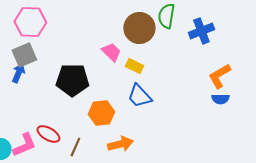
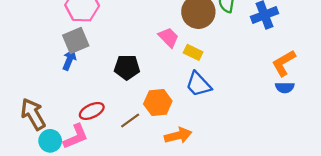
black pentagon: (72, 80) -> (127, 67), size x0.7
red ellipse: (48, 134) -> (92, 111), moved, turned -55
brown line: (75, 147) -> (130, 121), moved, turned 30

